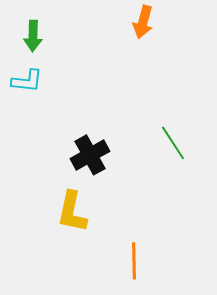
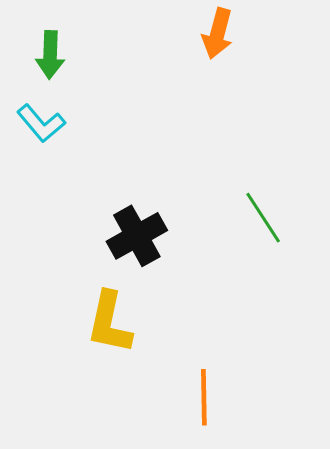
cyan L-shape: (27, 81) -> (41, 123), turned 44

